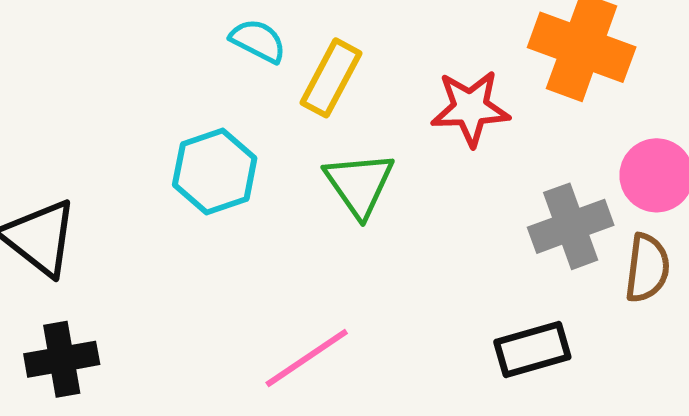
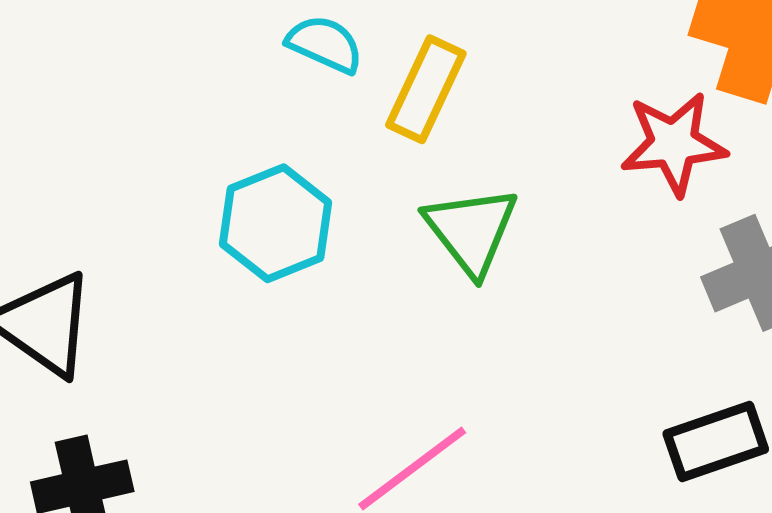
red star: (470, 108) -> (674, 144), moved

